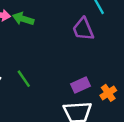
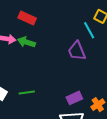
green line: (24, 79) -> (27, 93), turned -63

